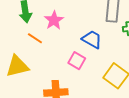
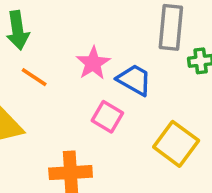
pink star: (54, 20) -> (93, 63), moved

